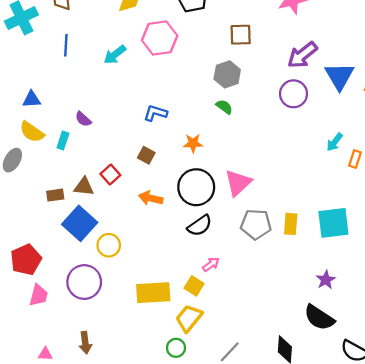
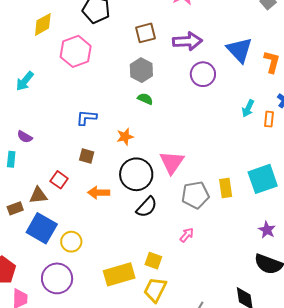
cyan arrow: (115, 55) -> (25, 81), moved
purple arrow: (302, 55) -> (187, 41), moved, turned -132
pink arrow: (211, 264) -> (187, 235), moved

